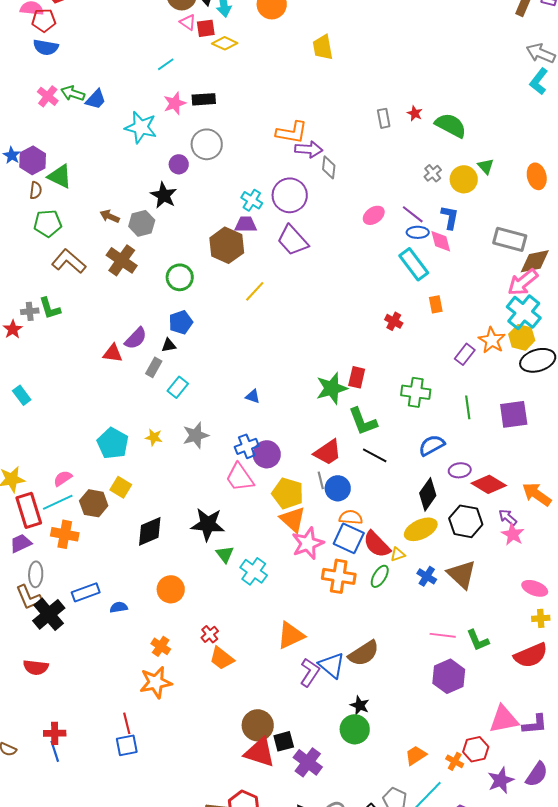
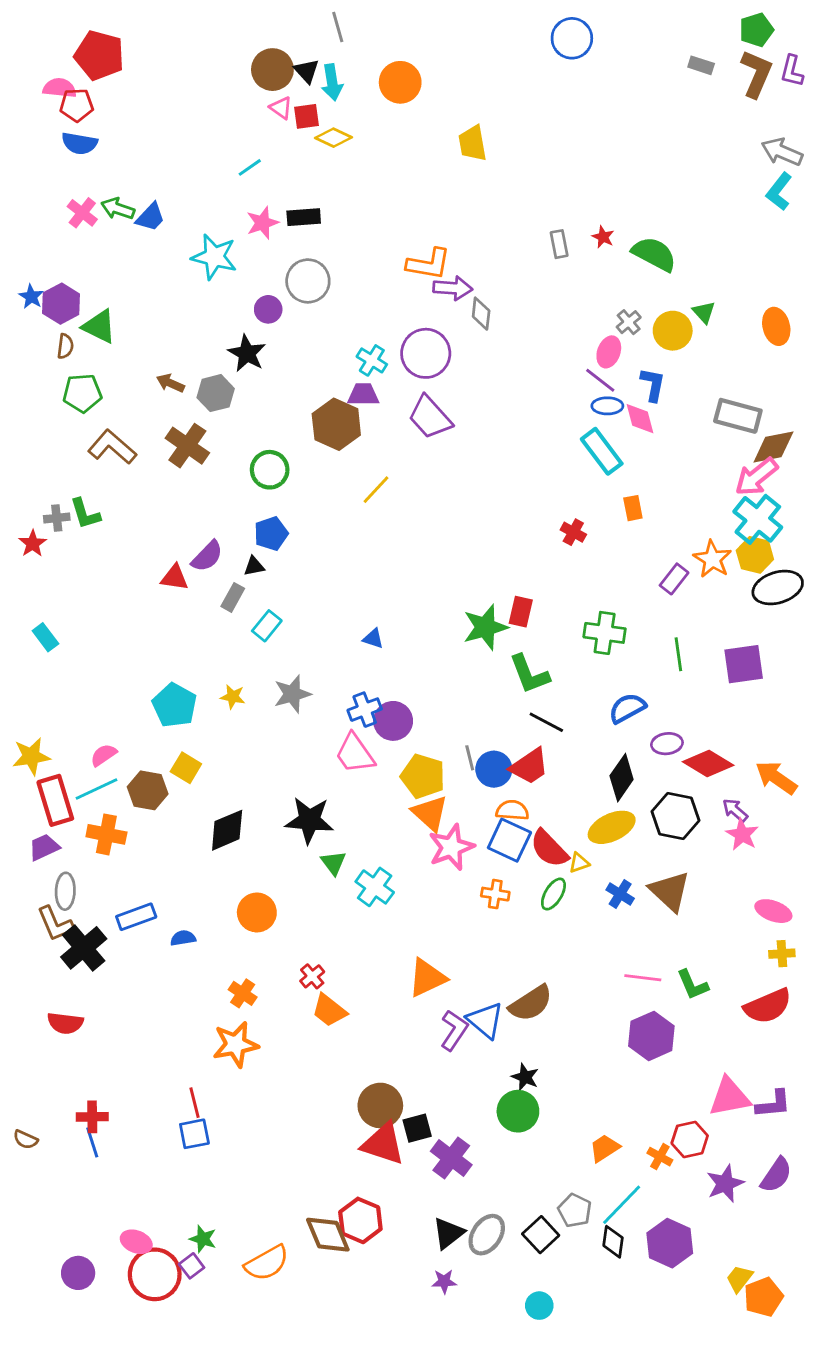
pink ellipse: (374, 215) -> (609, 352), moved, turned -35
red trapezoid: (328, 452) -> (529, 766), moved
orange cross: (339, 576) -> (495, 894), size x0.6

